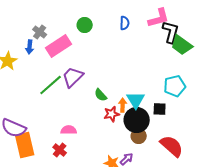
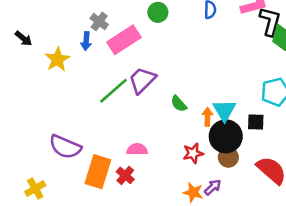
red star: (112, 114) -> (193, 153), moved
orange rectangle: (25, 145) -> (98, 172), moved, turned 30

